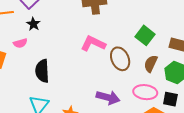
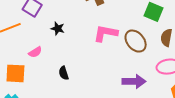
black star: (33, 24) -> (58, 29), moved
black semicircle: (42, 71) -> (64, 73), size x0.6

